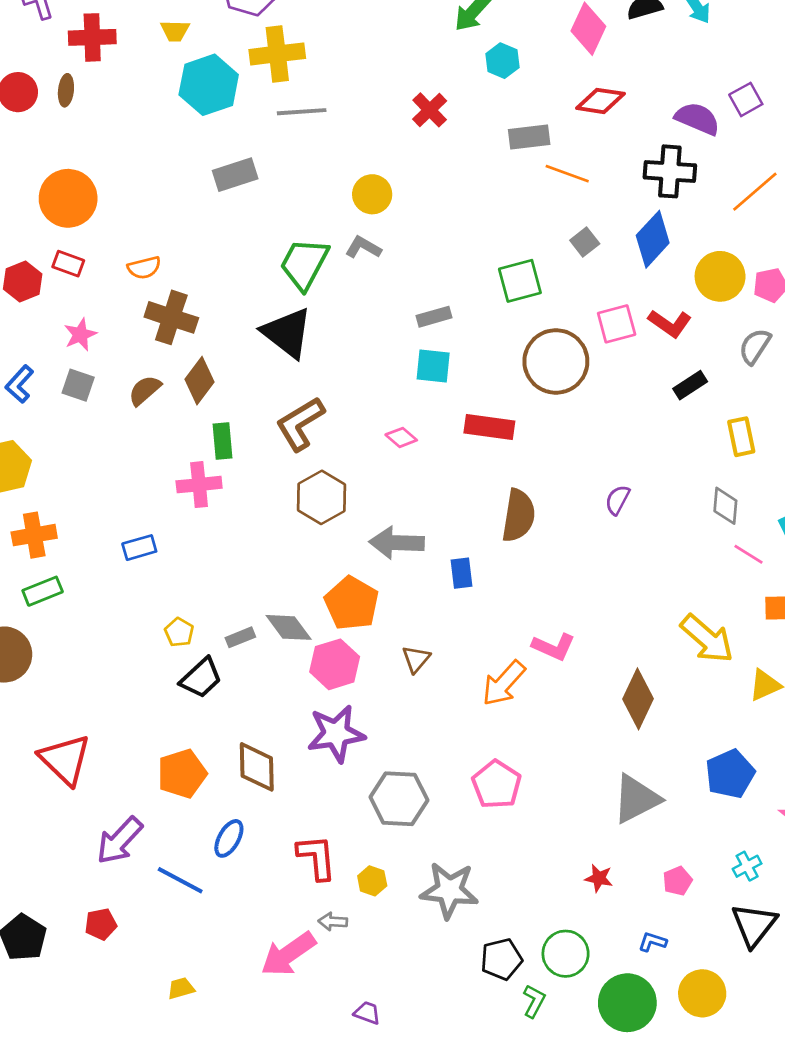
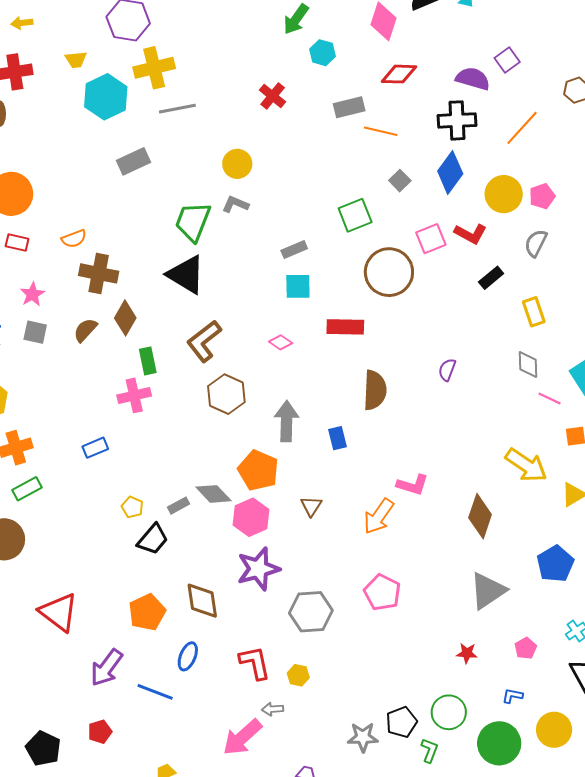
gray arrow: (397, 543) -> (287, 421), turned 96
gray star: (449, 890) -> (363, 737), moved, size x0.7

